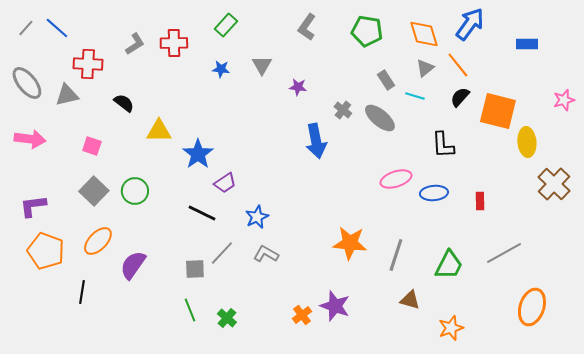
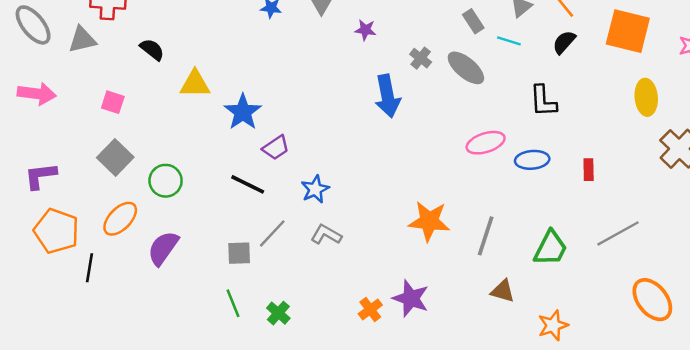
orange square: (498, 111) -> (628, 31), moved
green circle: (135, 191) -> (166, 181), moved
black line: (82, 292) -> (90, 268), moved
orange ellipse: (532, 307) -> (652, 300), turned -57

